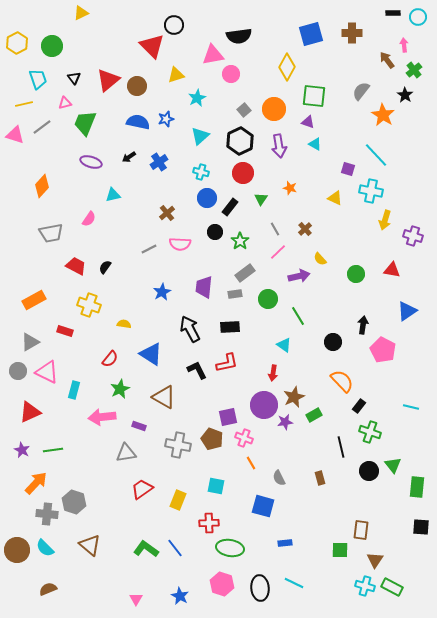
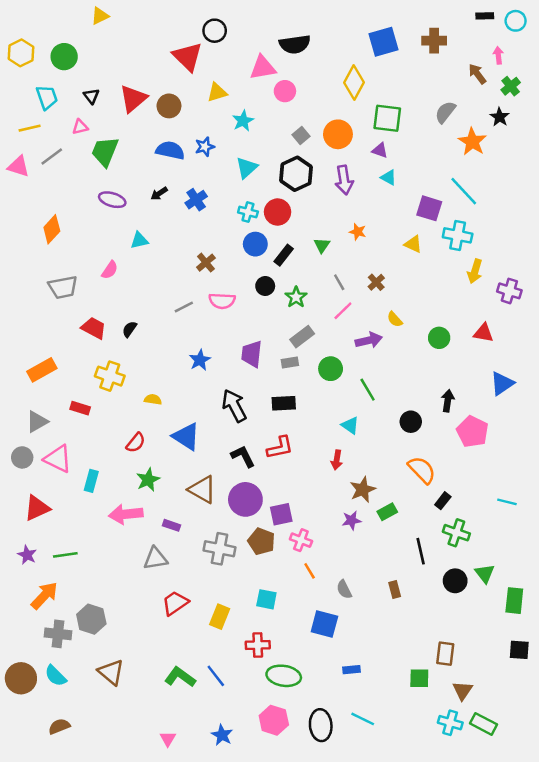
purple square: (348, 169) -> (429, 208), size x1.5
red circle: (243, 173) -> (278, 212), moved
purple circle: (264, 405) -> (245, 499), moved

